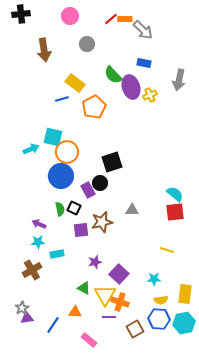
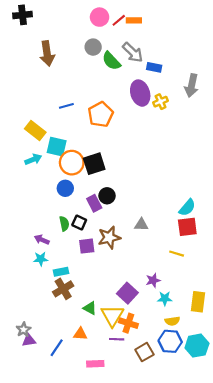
pink circle: (70, 16) -> (100, 17), moved
gray arrow: (143, 30) -> (133, 52), moved
green semicircle: (113, 75) -> (111, 61), moved
yellow rectangle: (75, 83) -> (35, 131), moved
black square: (112, 162) -> (94, 164), moved
blue circle: (61, 176) -> (65, 188), size x0.6
cyan semicircle: (175, 194) -> (187, 208), turned 90
yellow line: (167, 250) -> (177, 254), moved
purple star: (95, 262) -> (153, 280), moved
brown cross: (32, 270) -> (63, 289), moved
yellow rectangle: (185, 294) -> (198, 302), moved
pink rectangle: (89, 340) -> (95, 364), turned -42

